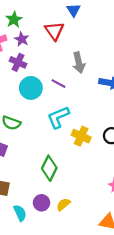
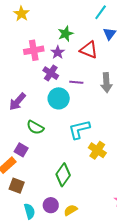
green star: (14, 19) -> (66, 34), moved
red triangle: (54, 31) -> (89, 50), turned -42
purple line: (59, 84) -> (76, 82), moved, turned -32

